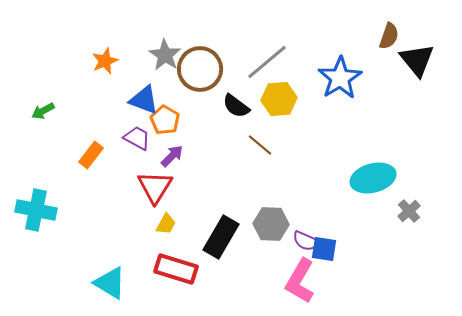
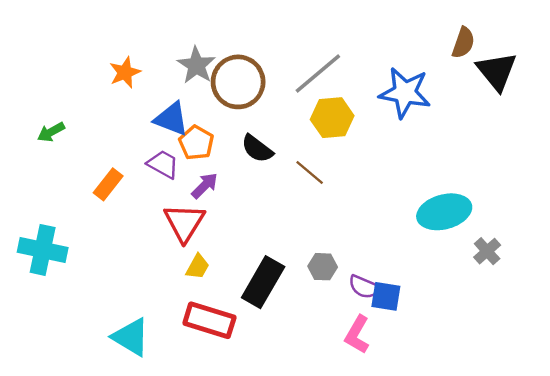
blue star: (340, 78) -> (405, 93), turned -30
black semicircle: (236, 106) -> (257, 149), moved
gray hexagon: (271, 224) -> (323, 267), size x0.7
pink L-shape: (300, 281) -> (357, 335), size x0.7

